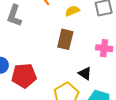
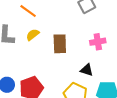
yellow semicircle: (72, 11) -> (33, 35), moved

